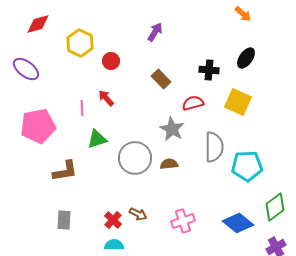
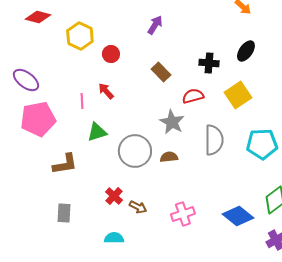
red diamond: (38, 24) -> (38, 17), turned 30
purple ellipse: (26, 69) -> (26, 80), moved
yellow square: (238, 102) -> (238, 95), turned 32
cyan pentagon: (247, 166) -> (262, 144), moved
red cross: (113, 220) -> (114, 196), moved

